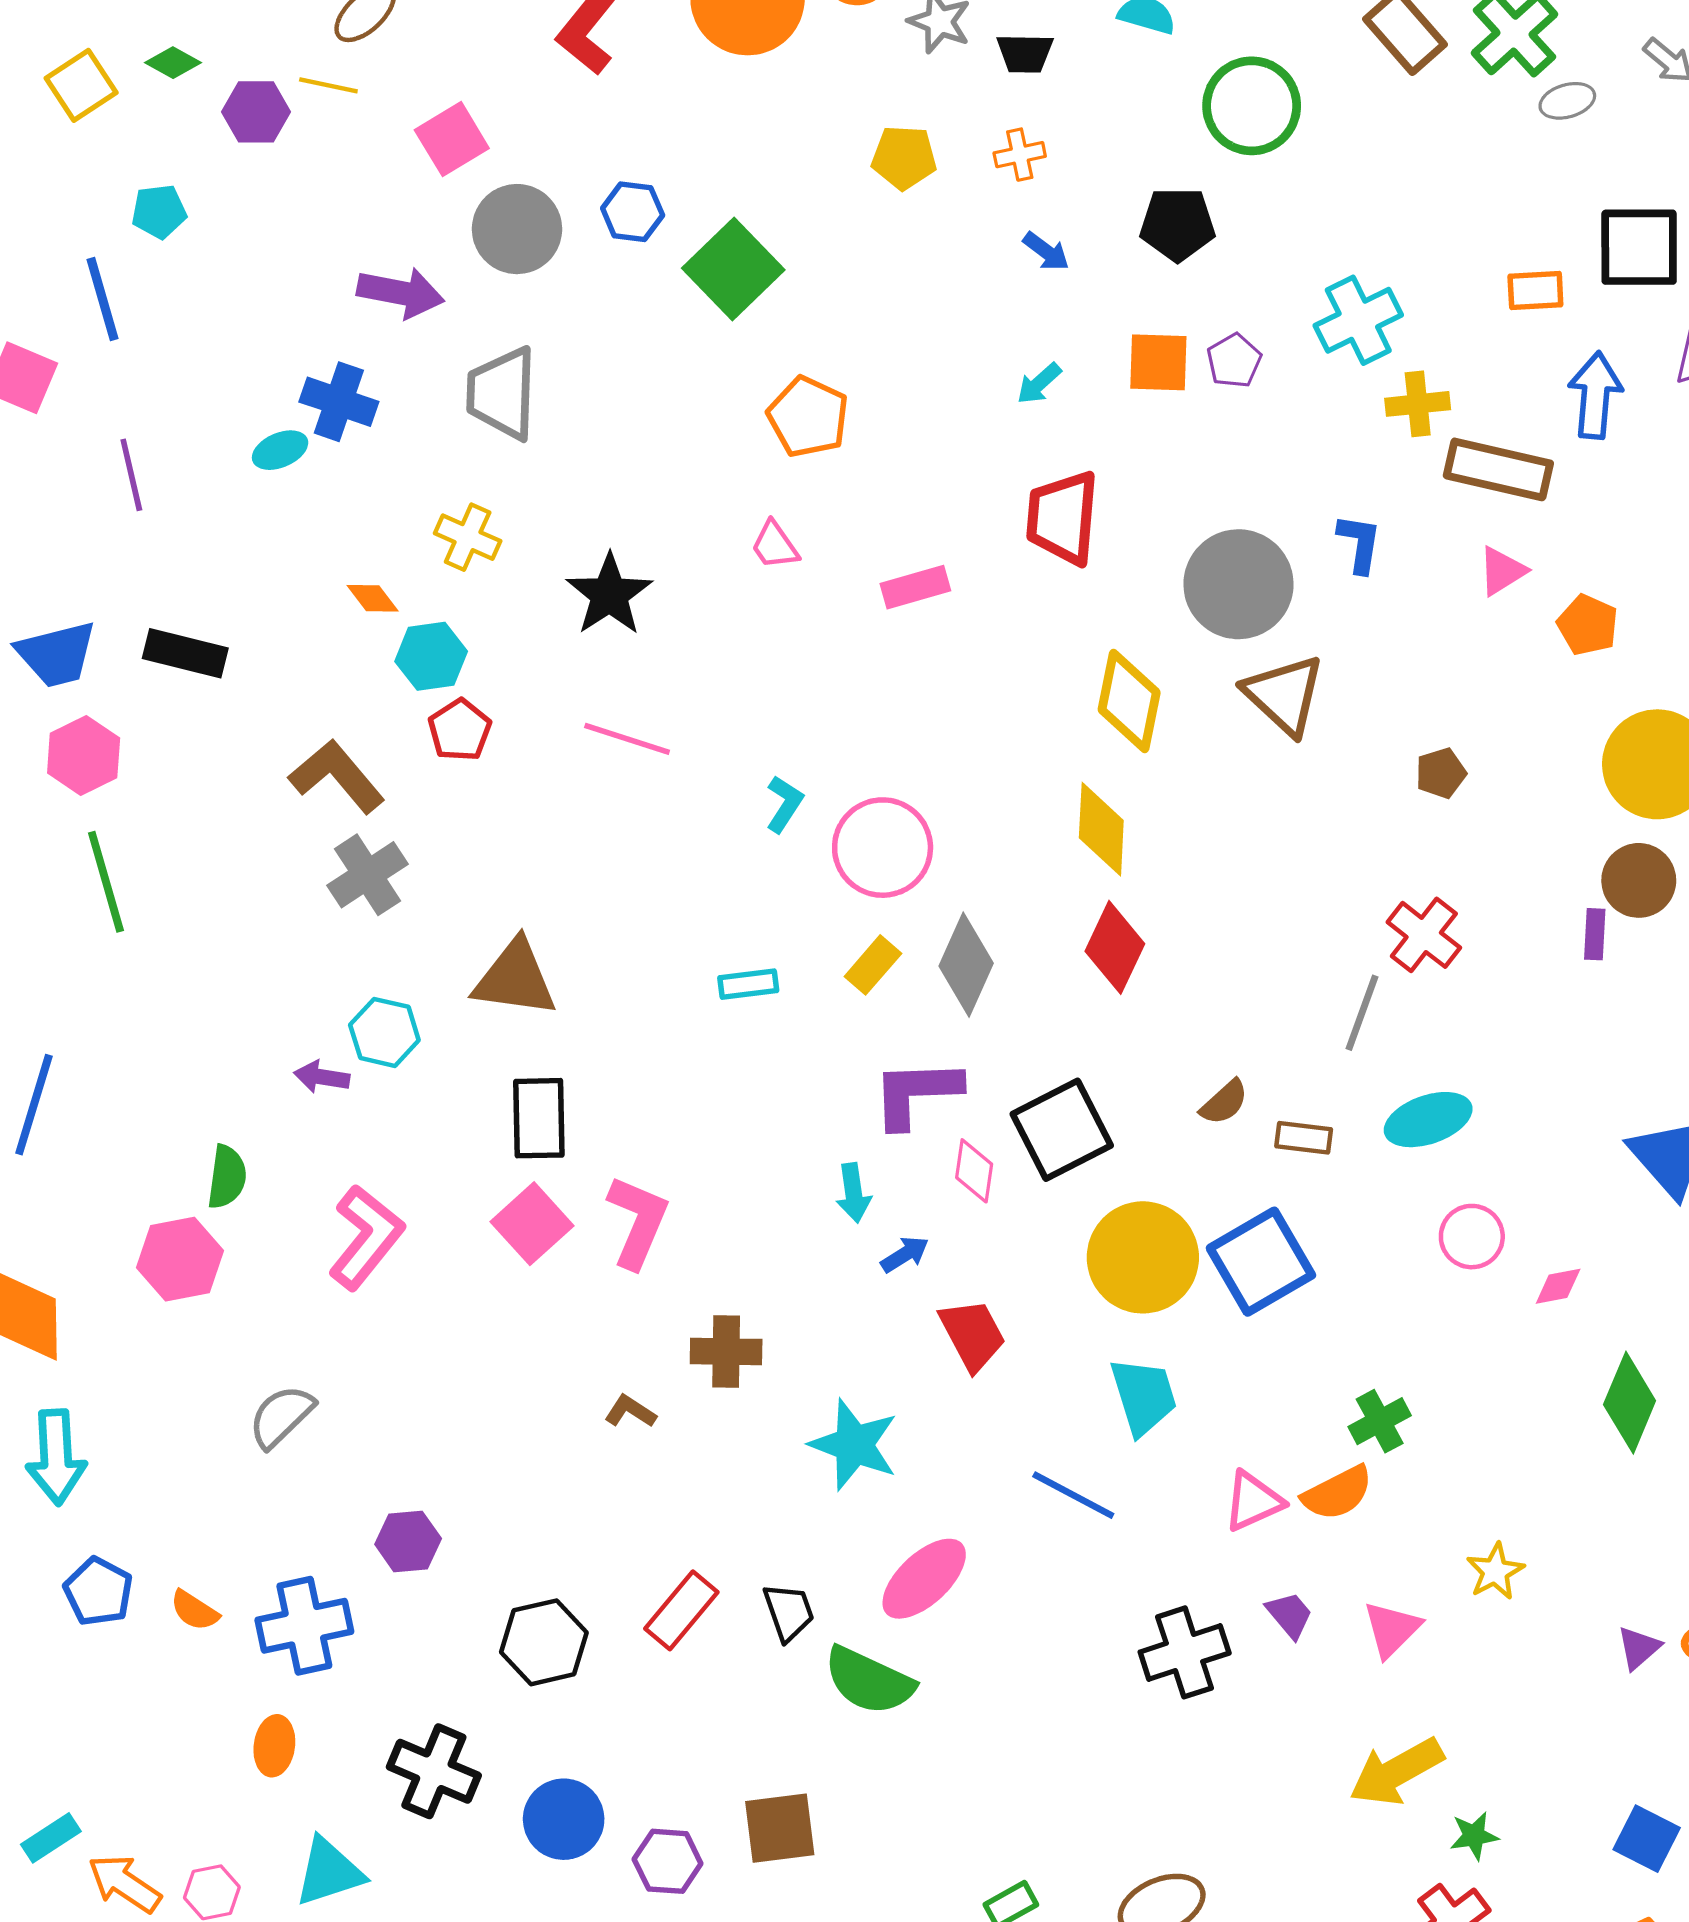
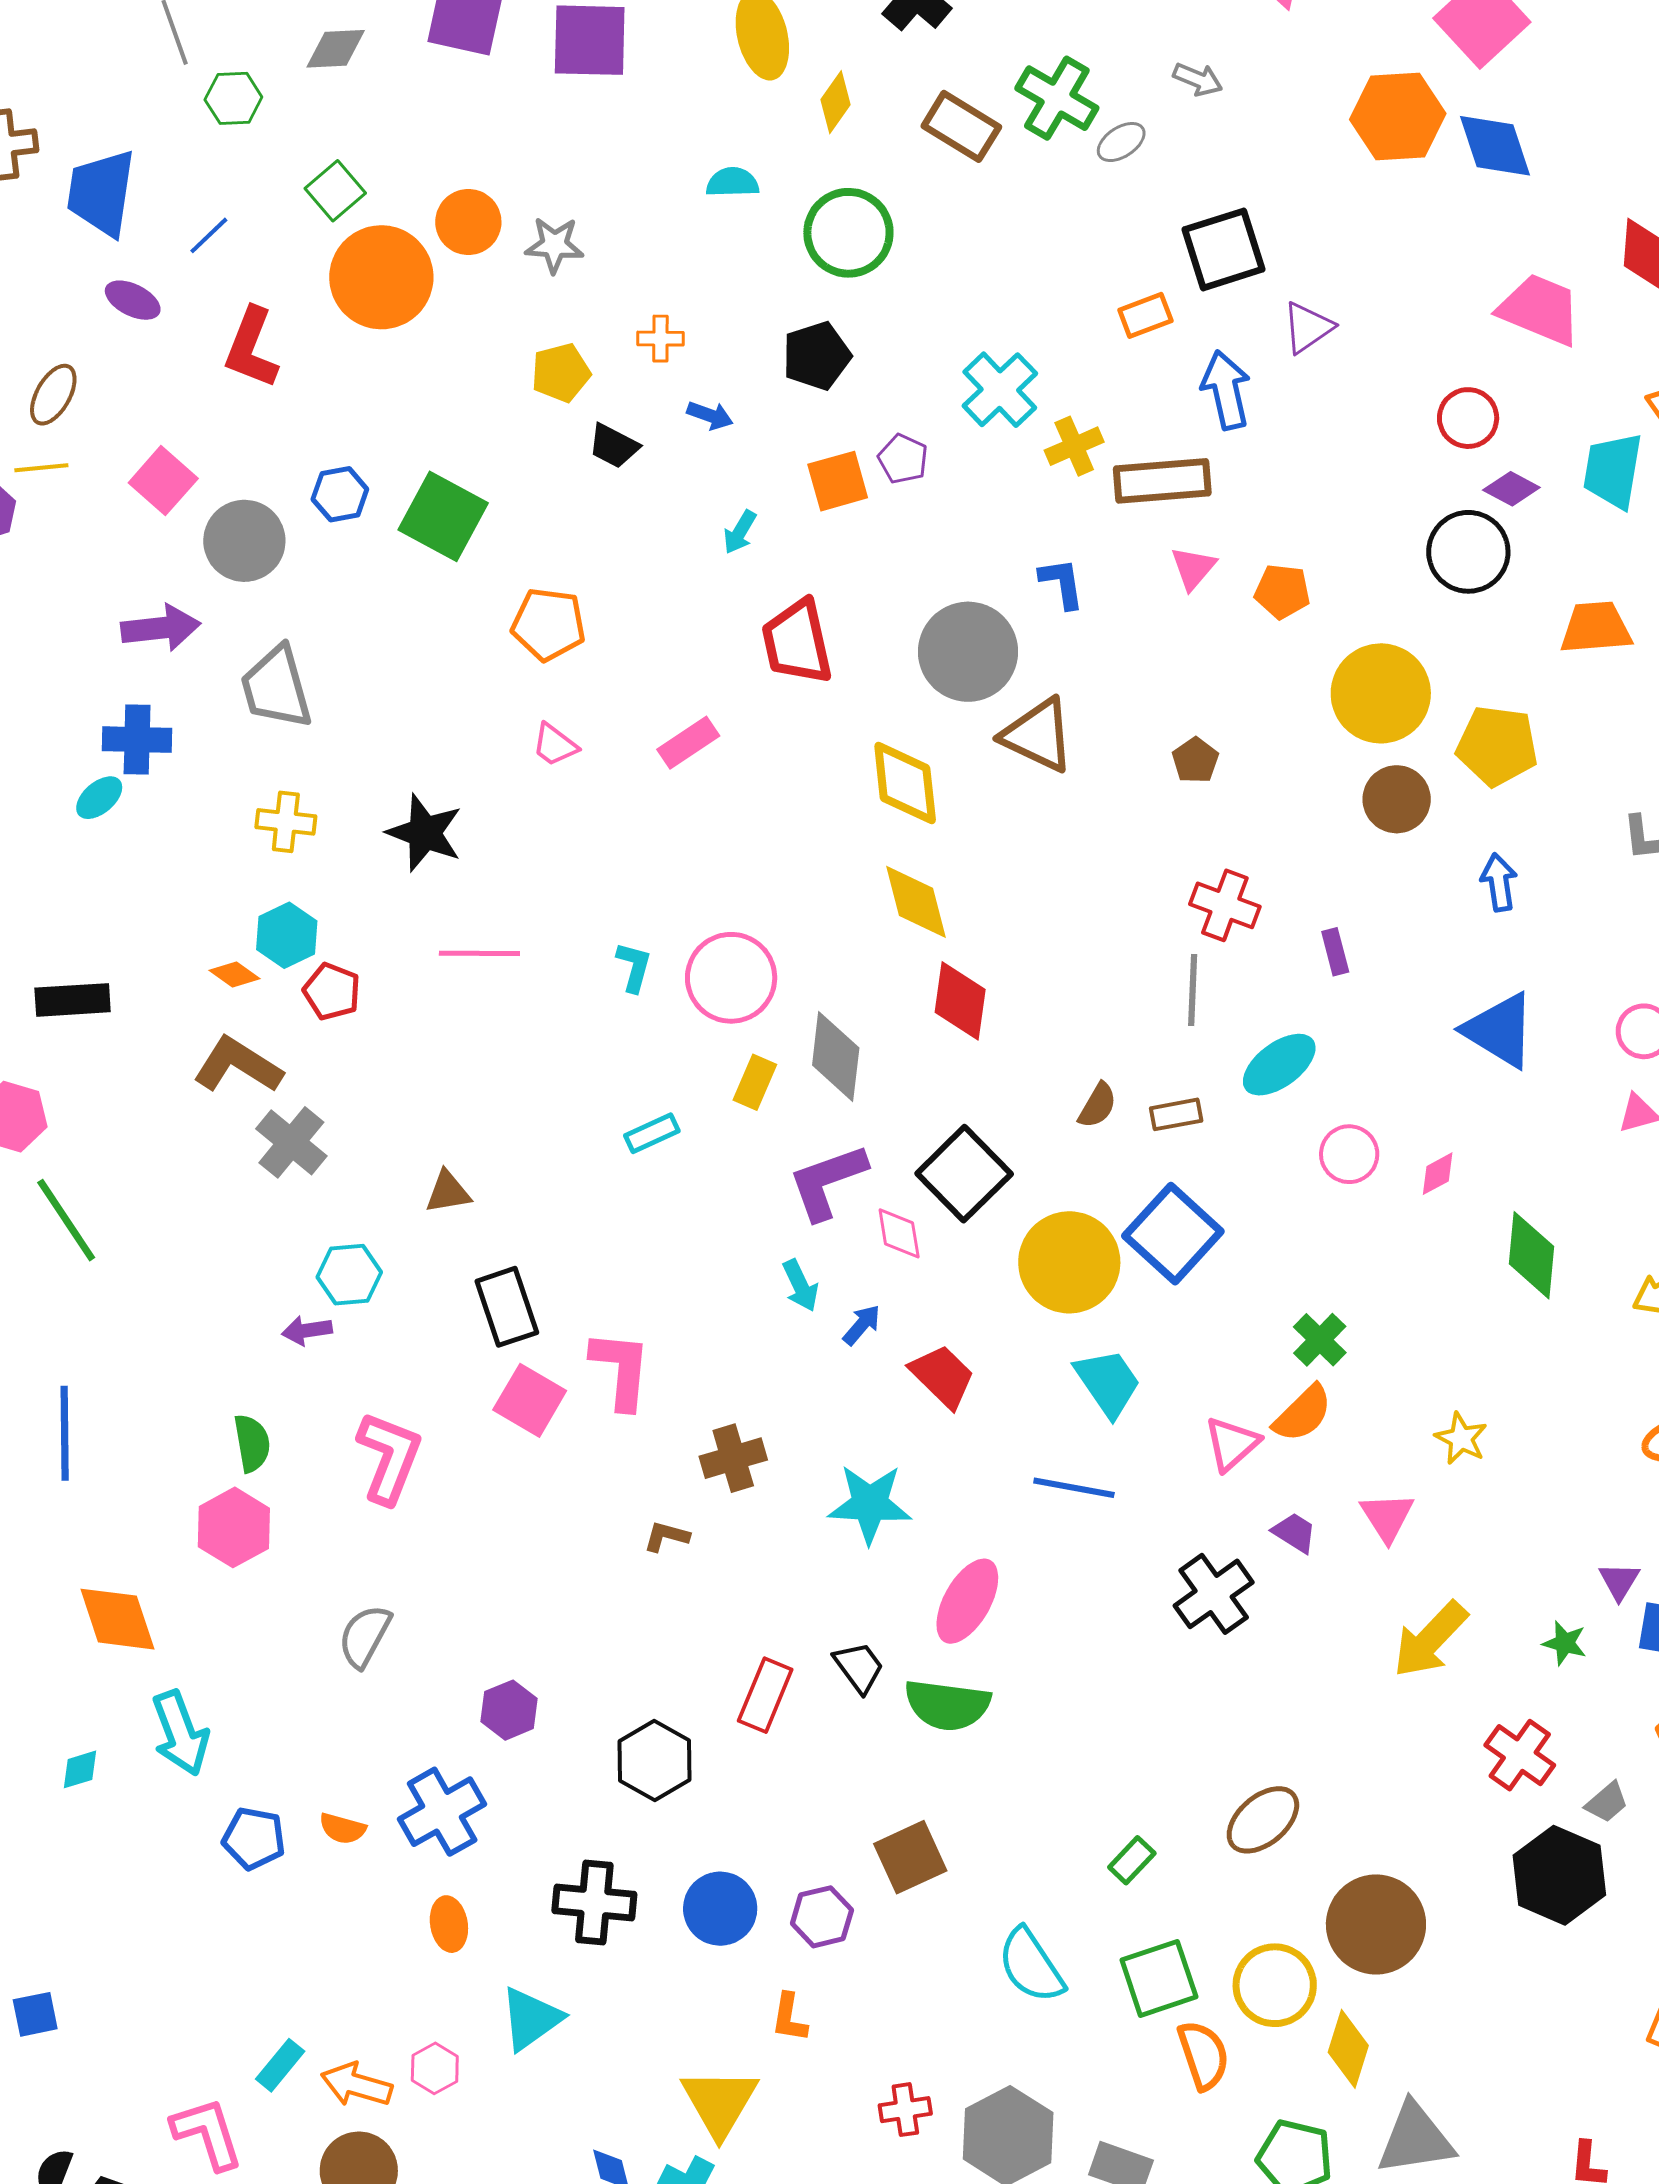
black trapezoid: (1025, 53) -> (614, 446), moved, turned 44
orange cross: (1020, 155) -> (660, 339), turned 30
orange diamond: (373, 598) -> (235, 975), moved
purple rectangle: (1595, 934) -> (1335, 952), moved
brown triangle: (515, 978) -> (448, 1192), size x0.6
purple triangle: (1639, 1648) -> (1619, 1581), moved
green star: (1474, 1836) -> (1565, 1643), moved, turned -30

